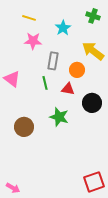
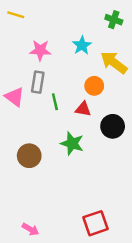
yellow line: (29, 18) -> (16, 15), moved
cyan star: (63, 28) -> (82, 45), moved
gray rectangle: (53, 61) -> (38, 82), moved
red square: (94, 182) -> (95, 223), moved
pink arrow: (13, 188) -> (30, 229), moved

